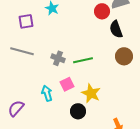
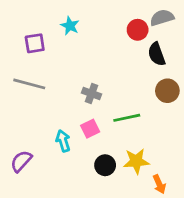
gray cross: (58, 58) -> (92, 93), moved
green line: (83, 60) -> (127, 118), moved
yellow star: (91, 93) -> (136, 161), moved, turned -30

